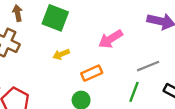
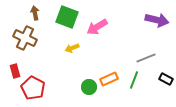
pink arrow: (110, 39) -> (97, 27), moved
orange rectangle: (92, 73) -> (109, 79), moved

